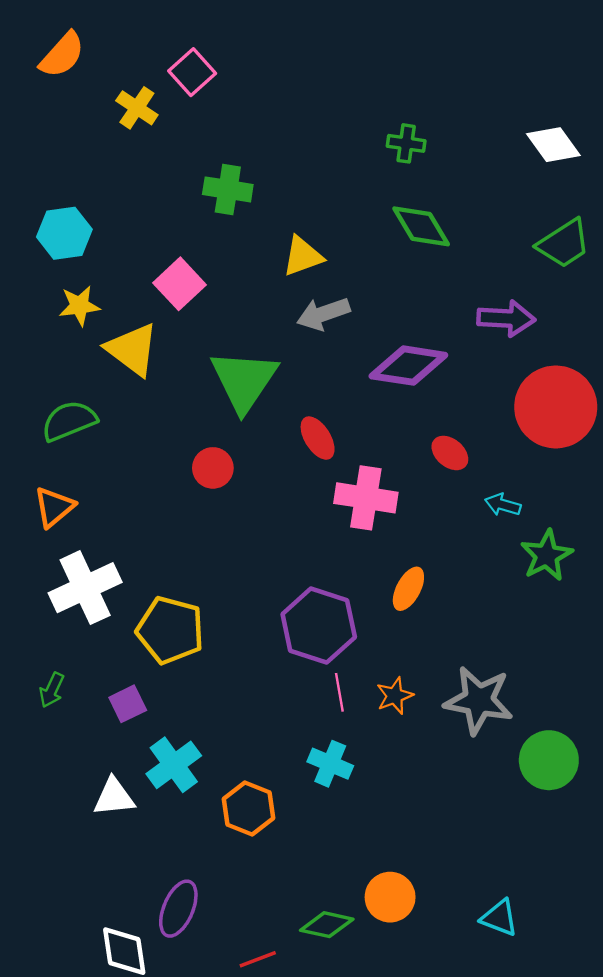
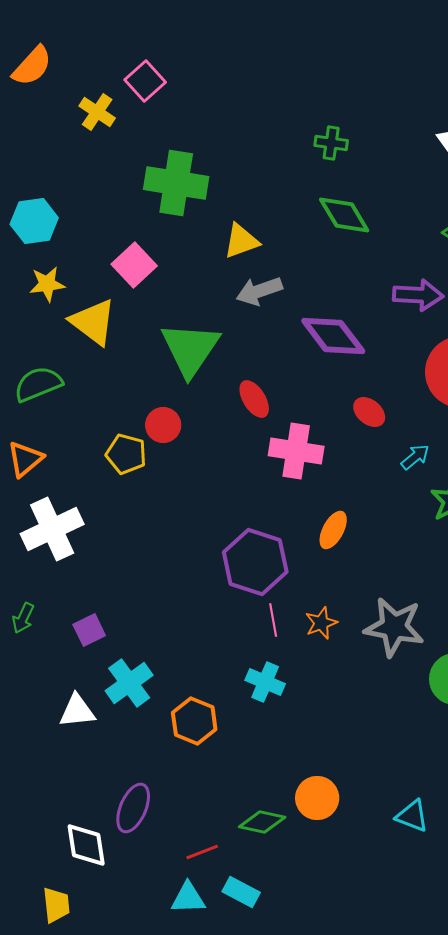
green cross: (228, 189) -> (176, 183), size x1.5
purple diamond: (408, 366) -> (333, 336), turned 44
cyan arrow: (503, 505) -> (415, 457), turned 124
yellow pentagon: (170, 630) -> (126, 454), moved, size x0.7

